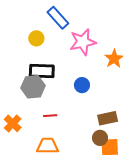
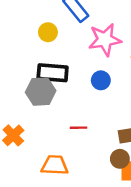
blue circle: (82, 85) -> (101, 80), moved
red line: (50, 116) -> (78, 128), moved

